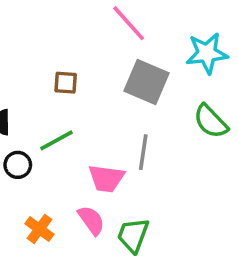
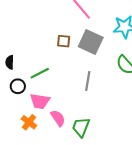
brown square: (66, 83) -> (64, 41), moved
pink trapezoid: (106, 178) -> (40, 101), moved

